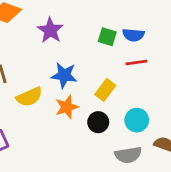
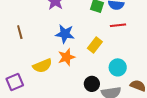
yellow semicircle: (29, 97) -> (42, 66), moved
black circle: (98, 122) -> (92, 84), moved

